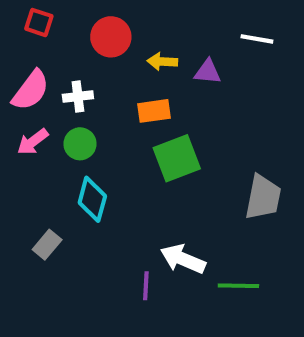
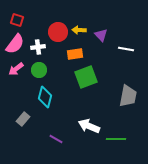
red square: (39, 22) -> (17, 20), moved
red circle: (111, 37) -> (58, 32), moved
white line: (257, 39) -> (126, 49), moved
purple triangle: (208, 72) -> (101, 35), turned 40
purple line: (146, 286) -> (56, 139), moved, turned -64

